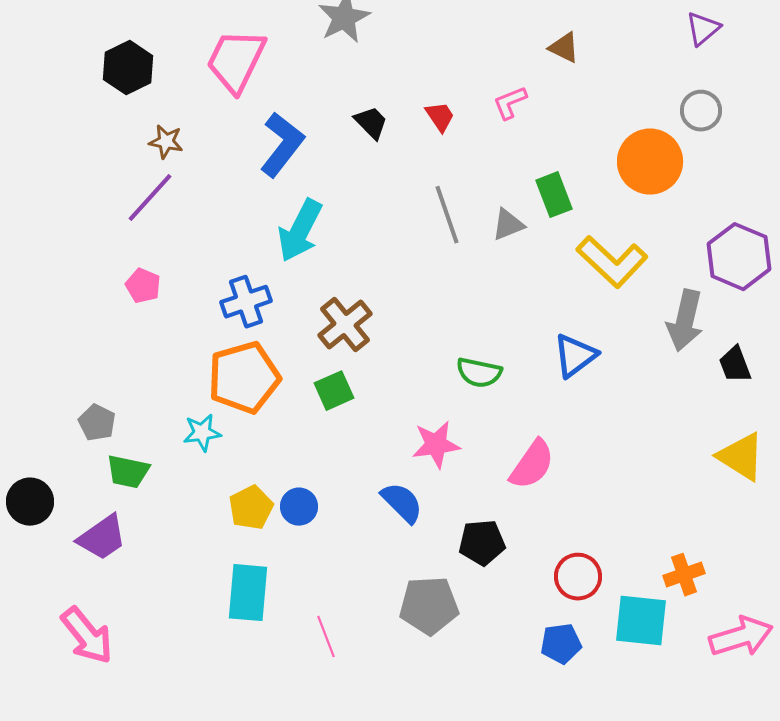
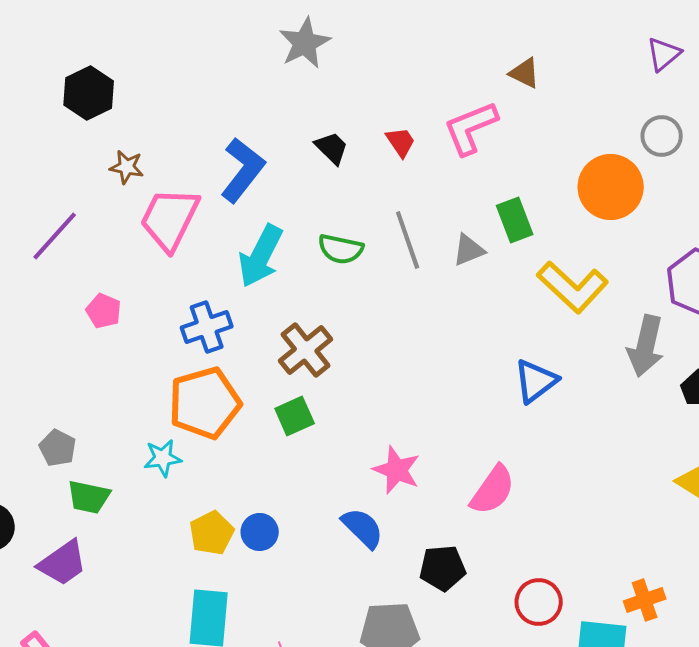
pink trapezoid: (236, 61) -> (170, 219), moved
pink L-shape: (510, 103) -> (471, 128), size x1.6
purple line: (150, 198) -> (55, 236), moved
green semicircle: (479, 373) -> (341, 249), moved
pink star: (436, 445) -> (397, 470), turned 30

